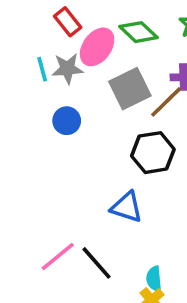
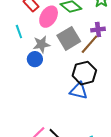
gray star: (67, 69) -> (41, 44), moved
blue triangle: (127, 207) -> (79, 91), moved

